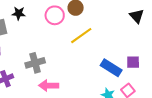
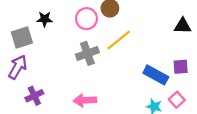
black triangle: (137, 16) -> (183, 26), moved, turned -42
gray cross: (35, 63) -> (87, 53), moved

